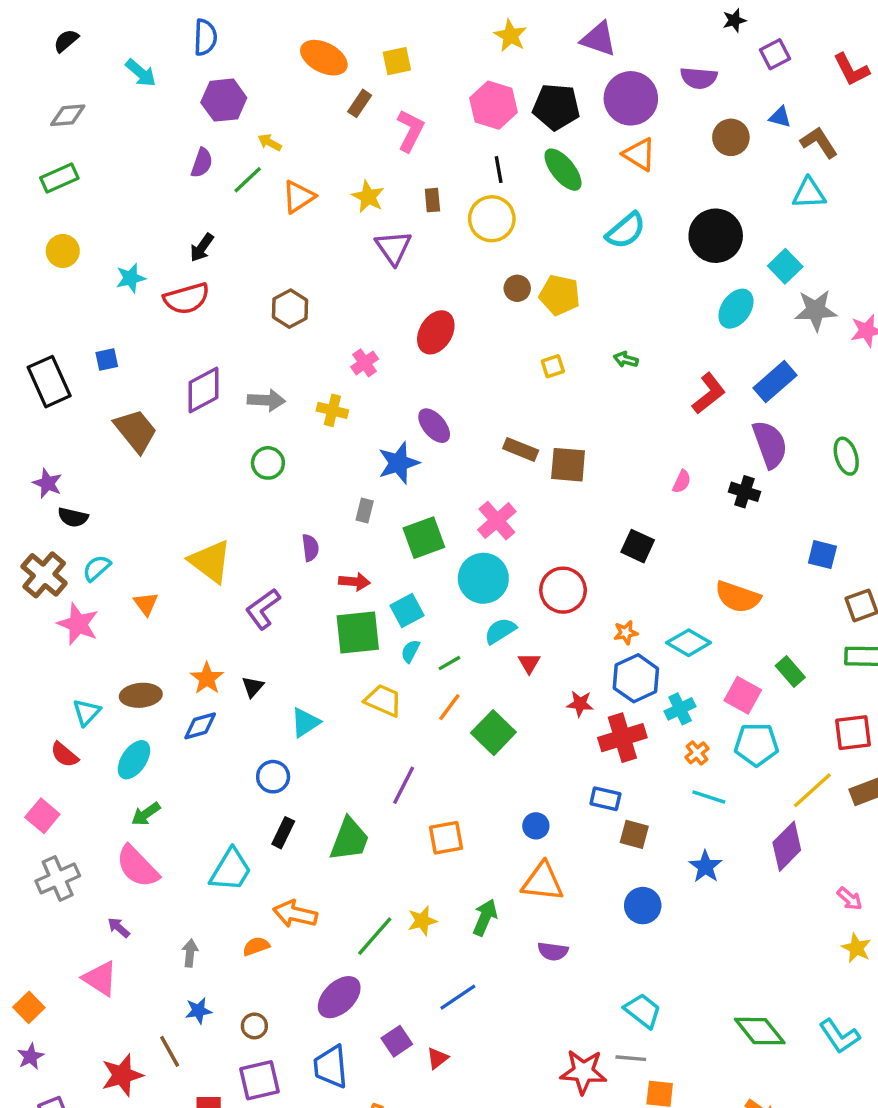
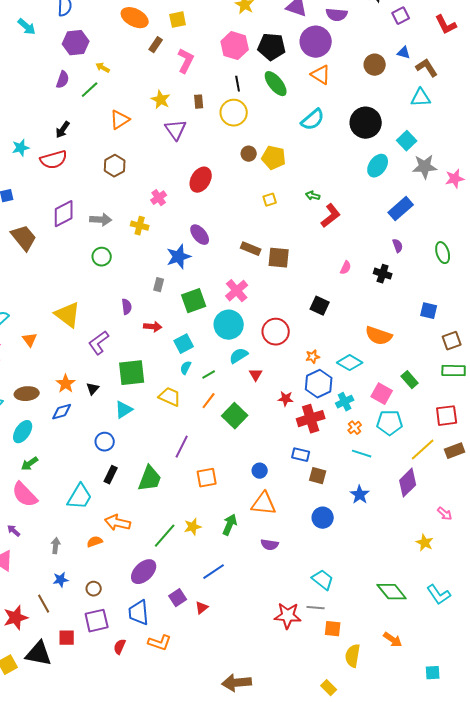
purple semicircle: (699, 78) -> (337, 15), moved
orange triangle: (298, 197) -> (120, 120), moved
red L-shape: (709, 393) -> (331, 216), moved
purple semicircle: (770, 444) -> (398, 246), size x0.5
green square: (358, 633) -> (132, 373), moved
yellow star: (856, 948) -> (425, 543), moved

